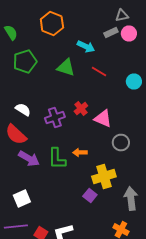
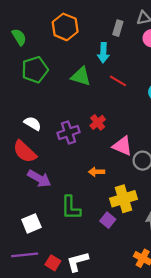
gray rectangle: (111, 32) -> (118, 28), moved, turned -48
cyan arrow: (86, 46) -> (103, 53), turned 66
pink triangle: (103, 118) -> (122, 146), moved
green L-shape: (57, 158) -> (71, 208), moved

